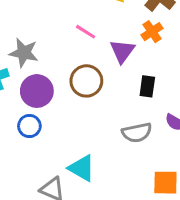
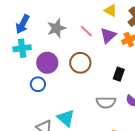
purple triangle: (122, 51) -> (108, 35), moved
gray star: (24, 53) -> (56, 28), moved, turned 30

